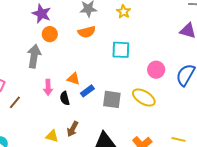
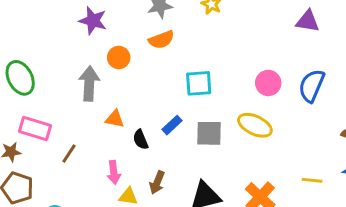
orange circle: (50, 34) -> (119, 58), moved
cyan square: (121, 50) -> (199, 83), moved
orange triangle: (74, 79) -> (115, 119), moved
pink arrow: (48, 87) -> (114, 172), moved

